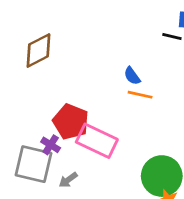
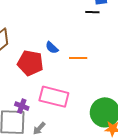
blue semicircle: (132, 76) -> (52, 48), moved
red pentagon: (71, 122) -> (30, 63), moved

